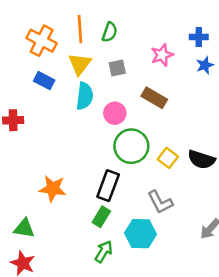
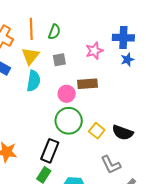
blue cross: (199, 37) -> (123, 38), size x1.5
brown rectangle: (154, 98) -> (87, 84), turned -36
pink circle: (115, 113) -> (67, 94), moved
gray L-shape: (160, 202) -> (111, 165), moved

